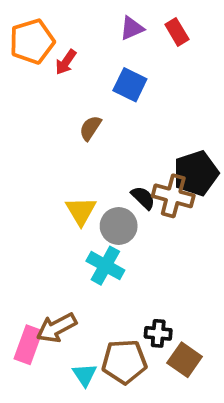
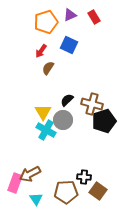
orange pentagon: (32, 41) -> (46, 22), moved
red arrow: (66, 62) -> (41, 51), moved
black pentagon: (196, 173) -> (104, 121), moved
black semicircle: (143, 198) -> (67, 100), moved, turned -88
cyan cross: (105, 266) -> (46, 130), moved
cyan triangle: (85, 375) -> (36, 199), moved

